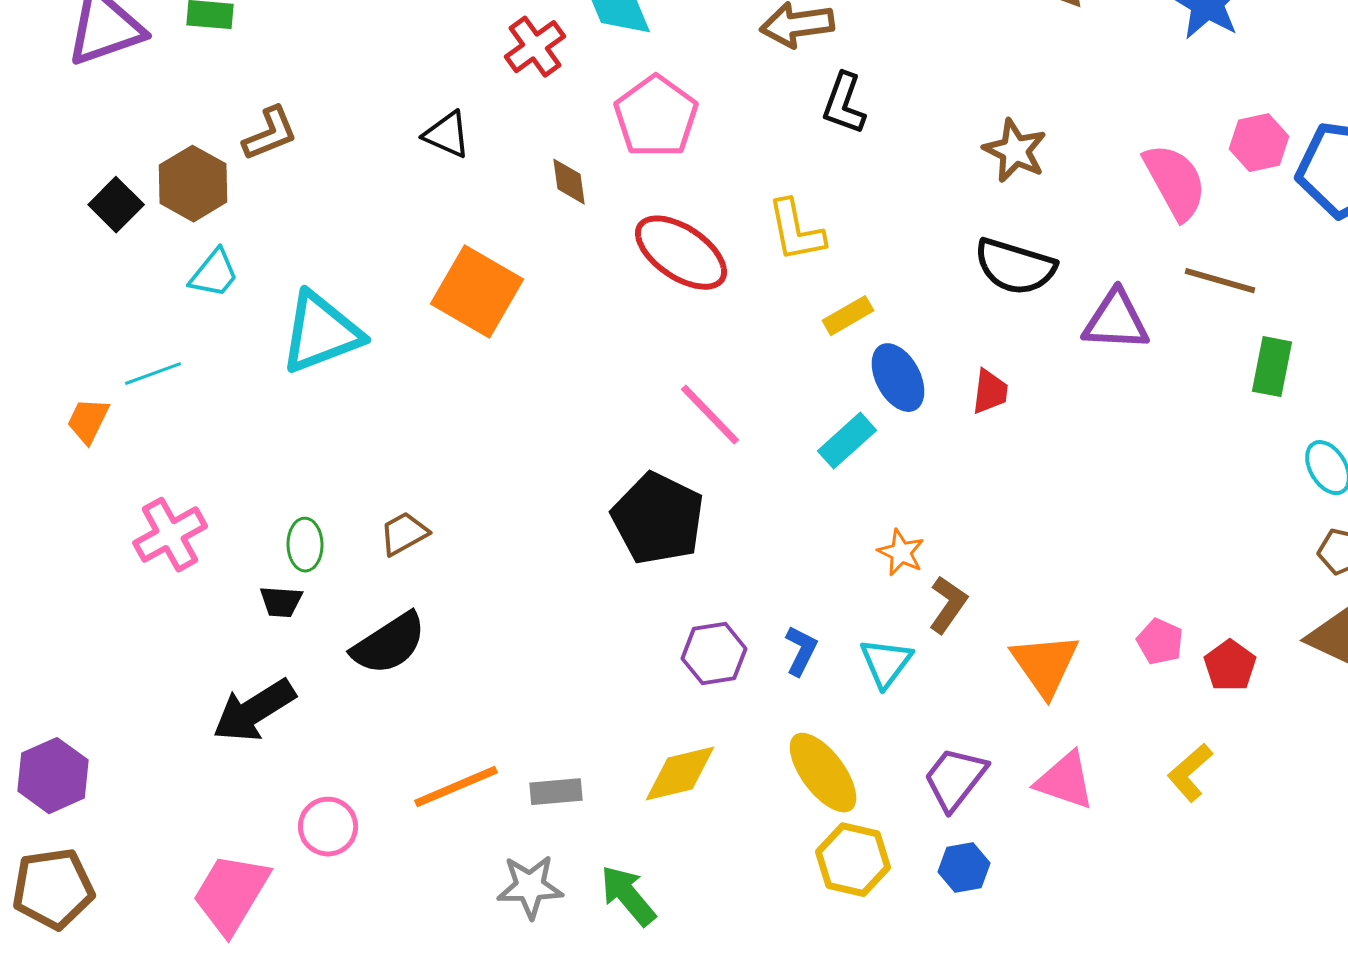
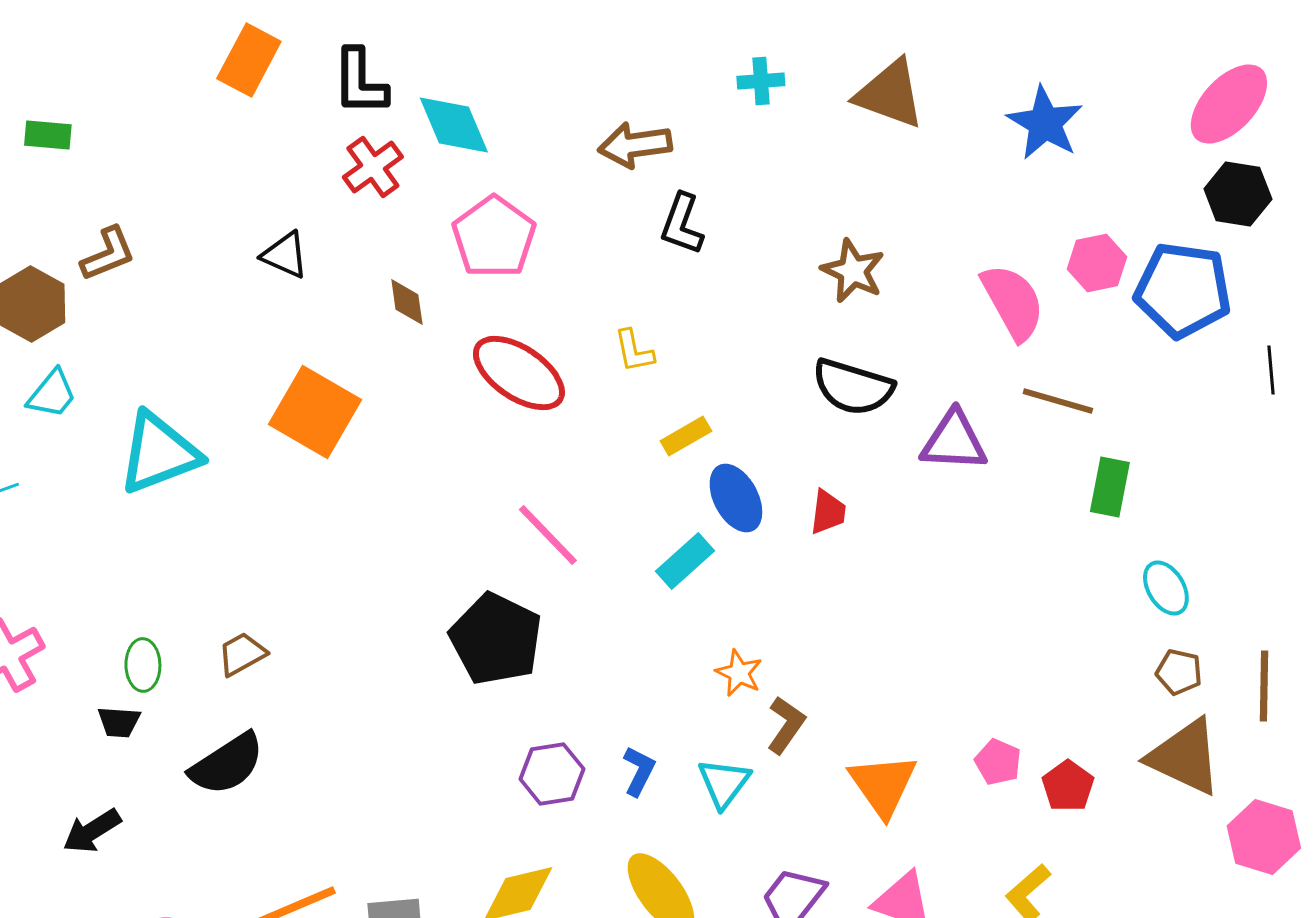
yellow L-shape: (796, 231) -> (634, 351), size x0.7
black arrow: (254, 711) -> (92, 831), size x0.7

